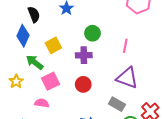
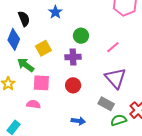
pink line: (125, 46) -> (113, 47), turned 40
purple triangle: (127, 78) -> (115, 78), turned 30
pink square: (51, 81) -> (41, 83), turned 30

